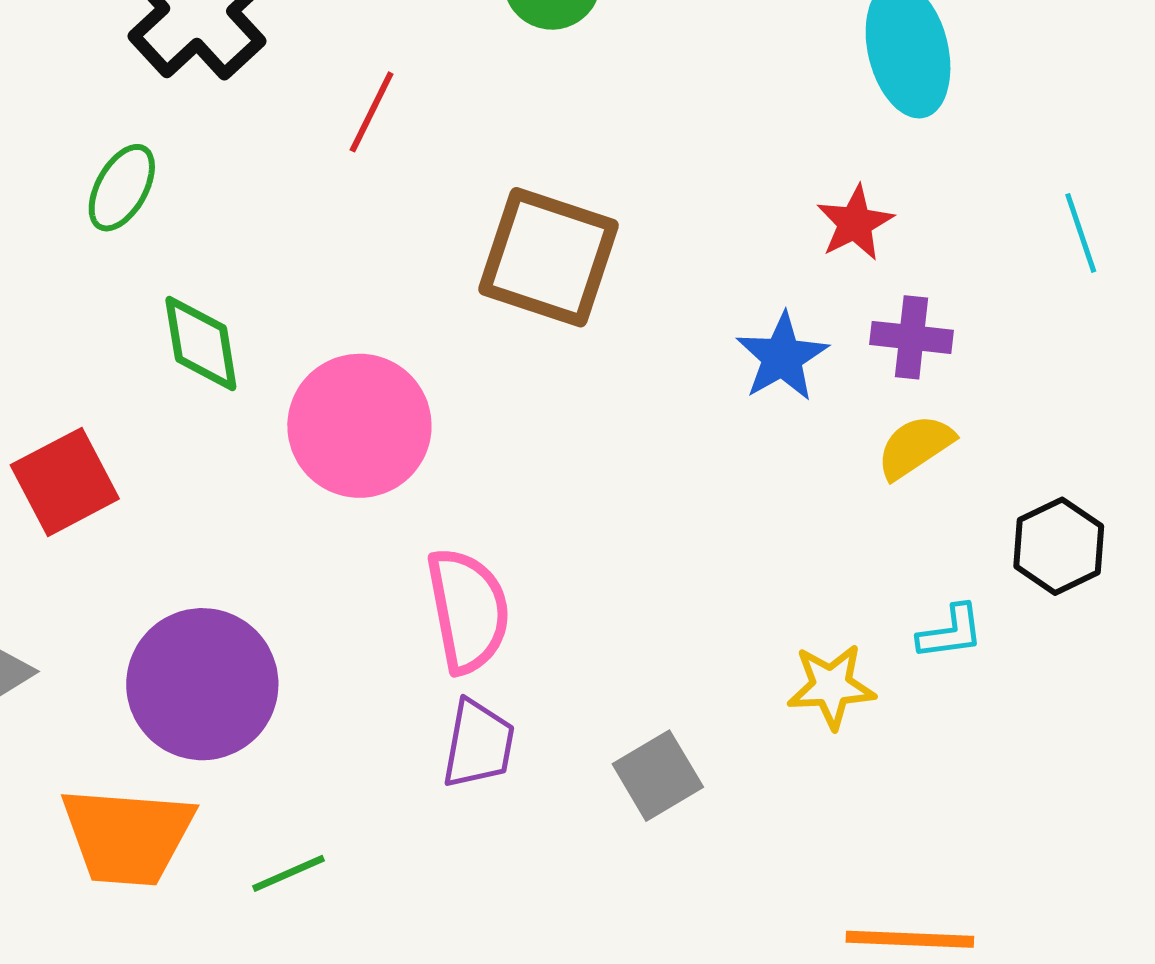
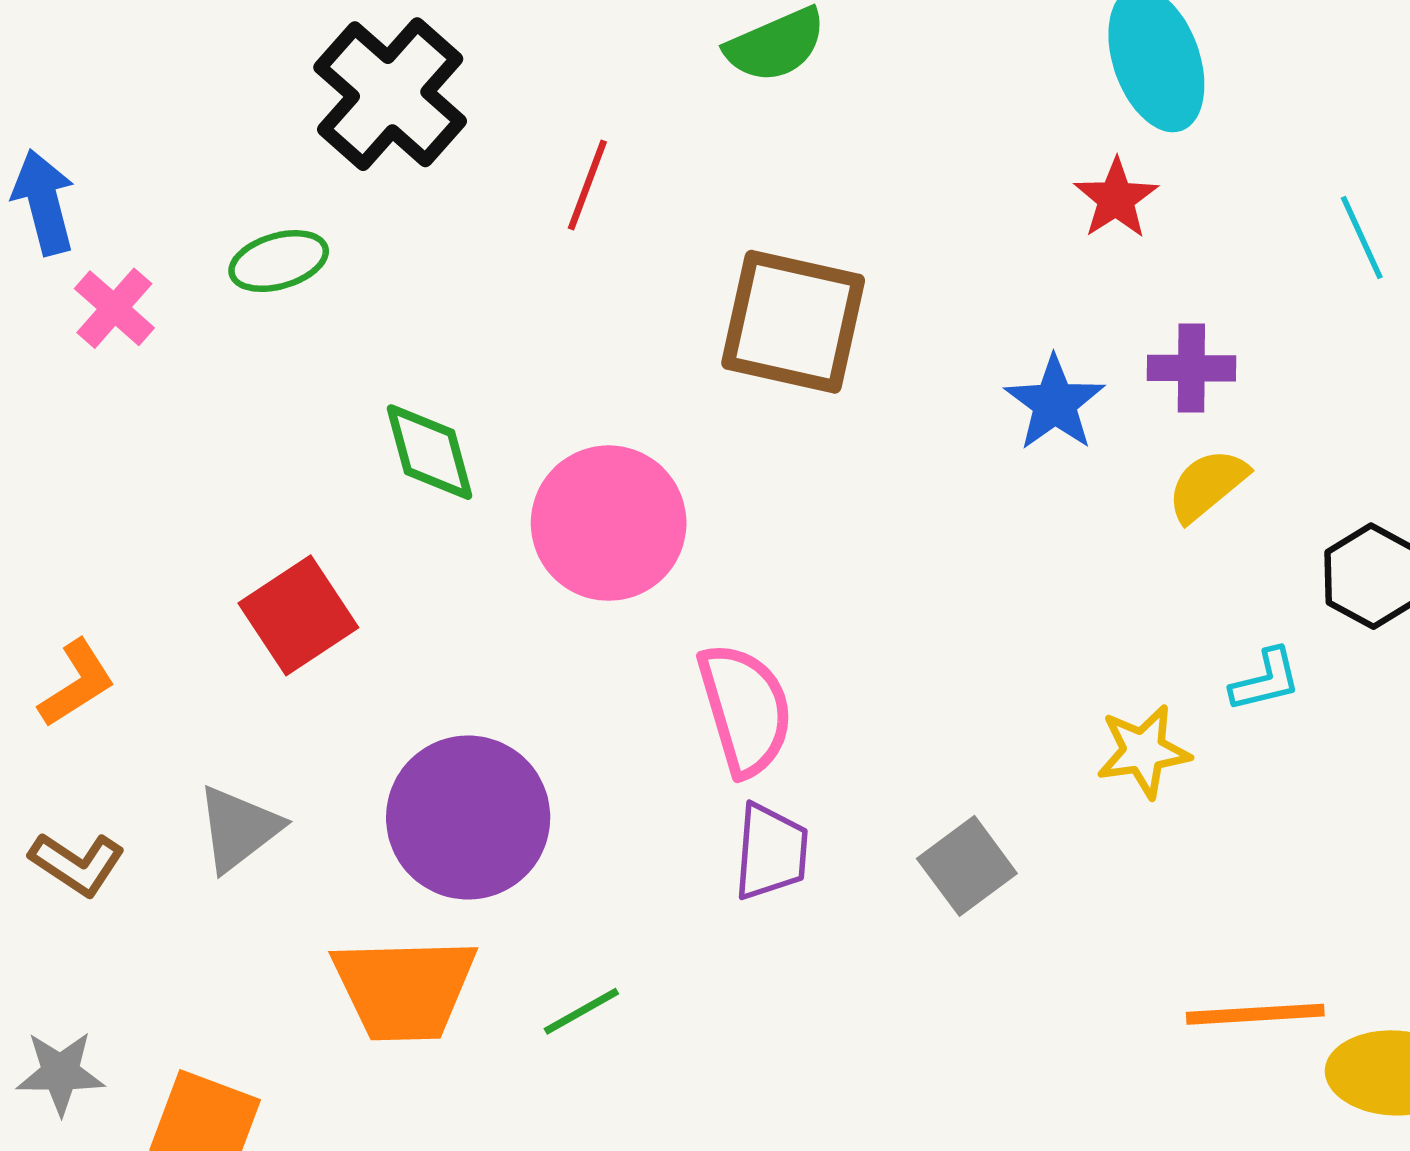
green ellipse: (122, 188) -> (279, 261), moved, turned 50
red star: (855, 223) -> (1116, 199), moved

